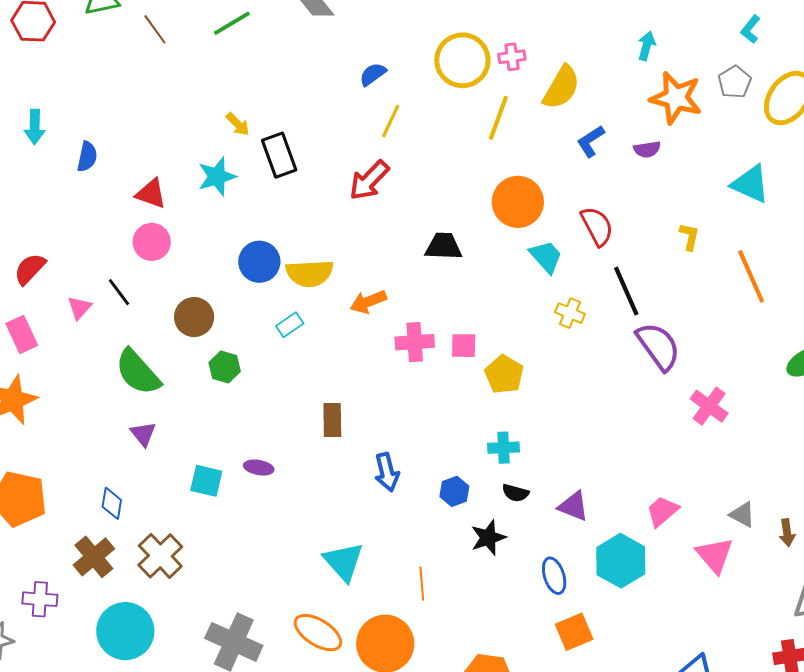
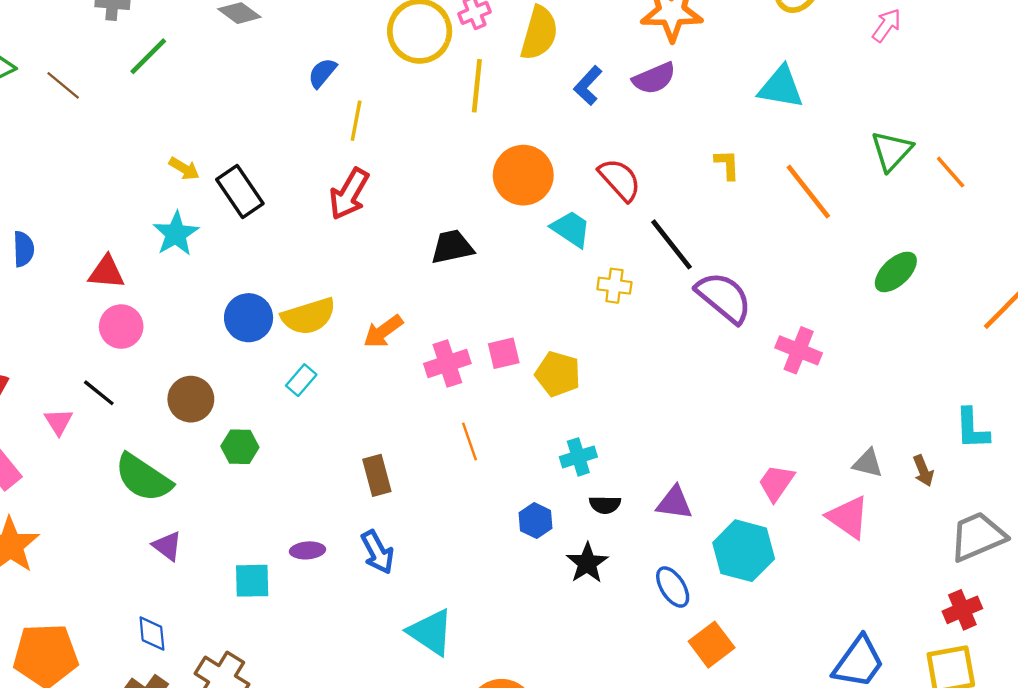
purple semicircle: (647, 149) -> (654, 78), size x1.4
blue arrow: (387, 472) -> (377, 552), moved
orange line: (422, 584) -> (469, 441), moved

